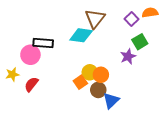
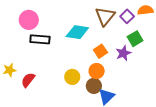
brown triangle: (95, 19) -> (105, 16), moved
pink circle: (30, 55) -> (29, 20), moved
yellow circle: (90, 72) -> (72, 77), moved
orange square: (80, 82) -> (100, 51), moved

